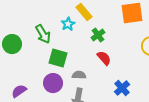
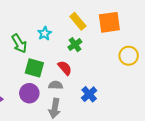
yellow rectangle: (84, 12) -> (78, 21), moved
red semicircle: (104, 58) -> (65, 68), moved
blue cross: (122, 88) -> (89, 94), moved

